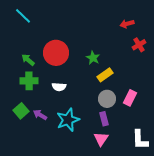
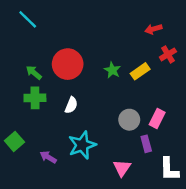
yellow rectangle: (105, 75) -> (140, 71), moved
white semicircle: (59, 87) -> (71, 105), turned -72
green square: (21, 111) -> (14, 141), moved
purple arrow: (40, 115) -> (48, 157), moved
purple rectangle: (104, 119) -> (146, 144), moved

